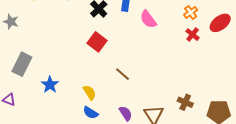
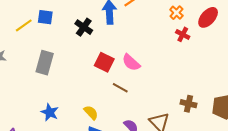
pink semicircle: (148, 19) -> (131, 62), moved
red square: (97, 42) -> (104, 62), moved
gray rectangle: (22, 64) -> (45, 63), moved

